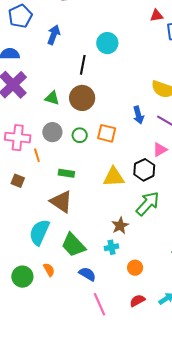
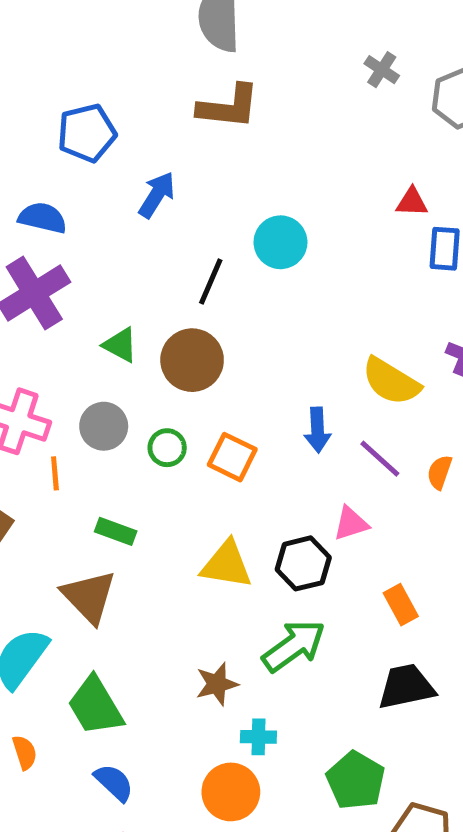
cyan cross: (112, 247) -> (258, 737), moved
orange circle: (135, 268) -> (231, 792), size x1.5

